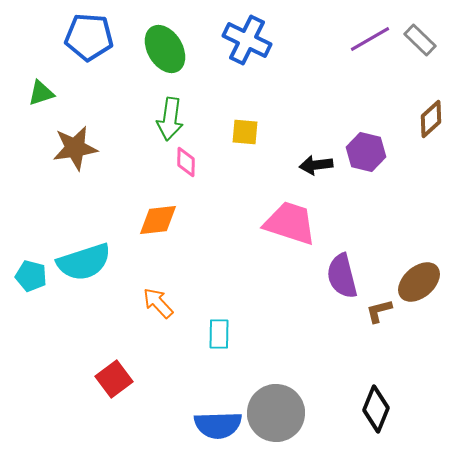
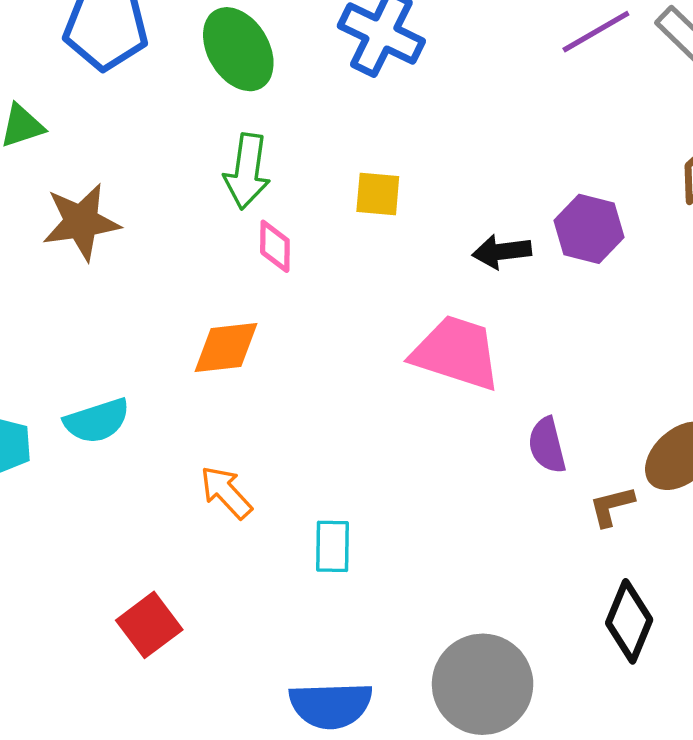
cyan semicircle: (84, 262) -> (97, 421), size x0.7
purple semicircle: (342, 276) -> (547, 445), size x0.7
black diamond: (376, 409) -> (629, 621), moved
gray circle: (276, 413) -> (483, 684), moved

